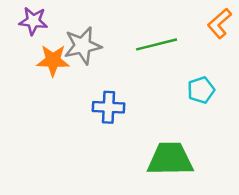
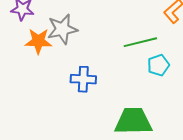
green line: (157, 44) -> (140, 42), moved

